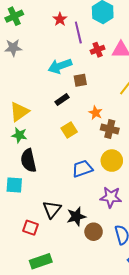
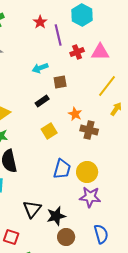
cyan arrow: (60, 66) -> (40, 68), size x0.7
yellow circle: (112, 161) -> (87, 172), moved
blue trapezoid: (82, 169) -> (62, 169), turned 125
red square: (30, 228) -> (11, 237), moved
brown circle: (94, 232) -> (66, 237), moved

